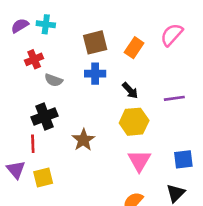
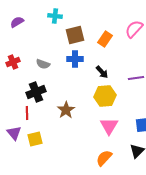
cyan cross: (46, 24) -> (55, 16), moved
red cross: (34, 59) -> (13, 62), moved

